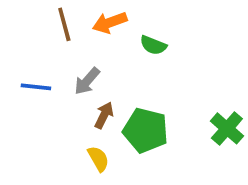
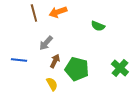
green semicircle: (153, 45) -> (98, 26), moved
blue line: (36, 87) -> (19, 60), moved

